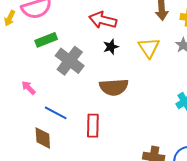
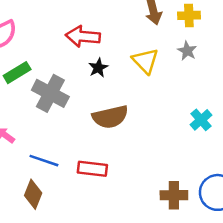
red rectangle: (93, 126) -> (92, 169), turned -75
brown diamond: (43, 138) -> (33, 194), turned 35

